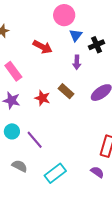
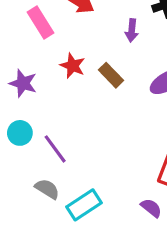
pink rectangle: (13, 71) -> (40, 23), moved
red star: (42, 98) -> (73, 66), moved
gray semicircle: (20, 166) -> (47, 189), moved

